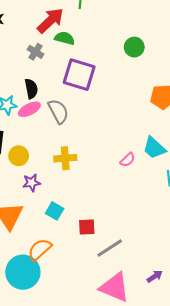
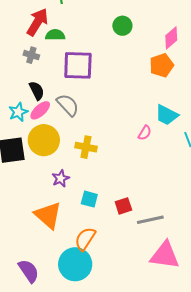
yellow circle: (19, 156) -> (44, 140), moved, size x1.6
yellow cross: (65, 158) -> (86, 147), turned 30
gray line: (110, 248) -> (150, 220), turned 36

